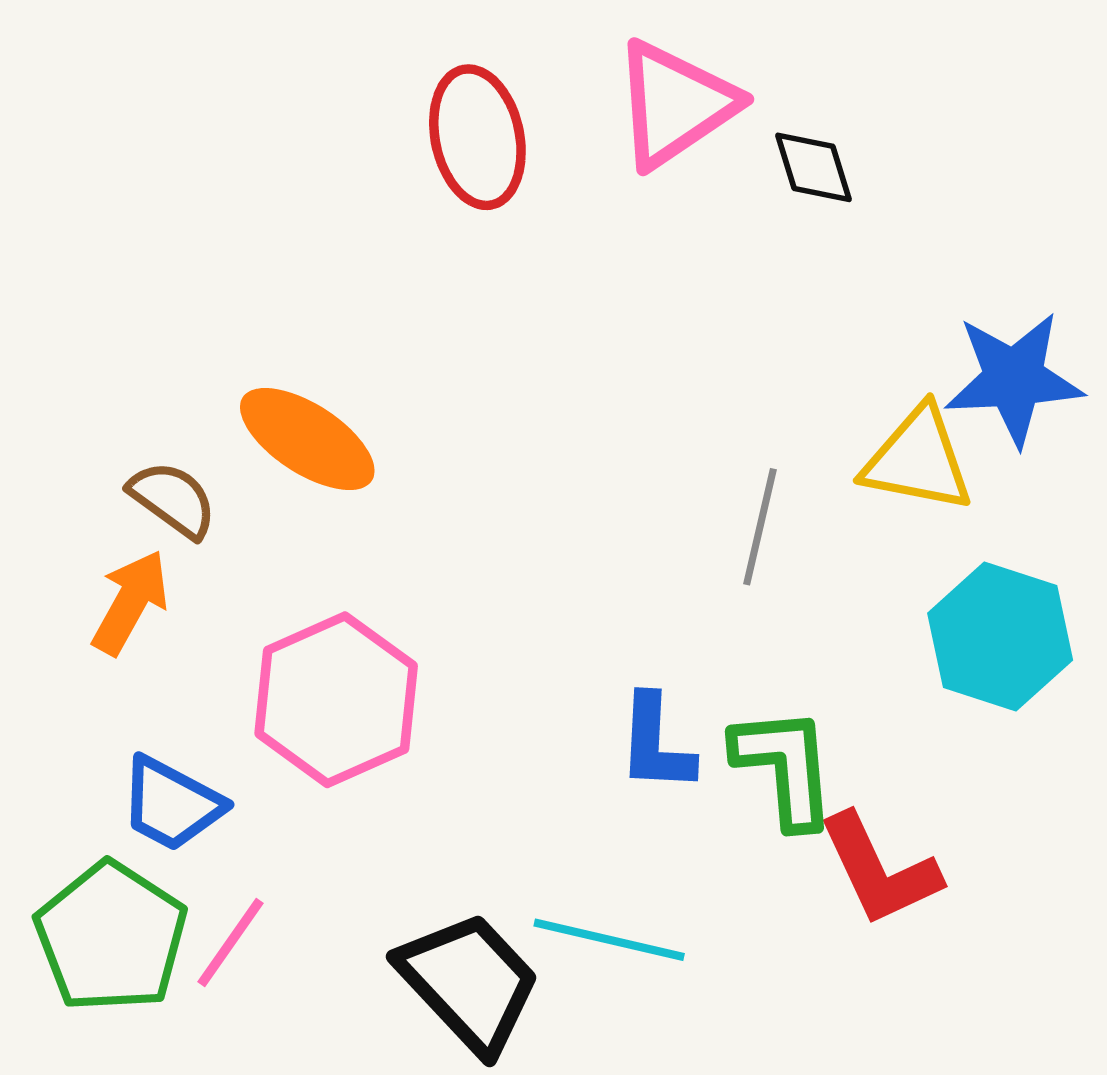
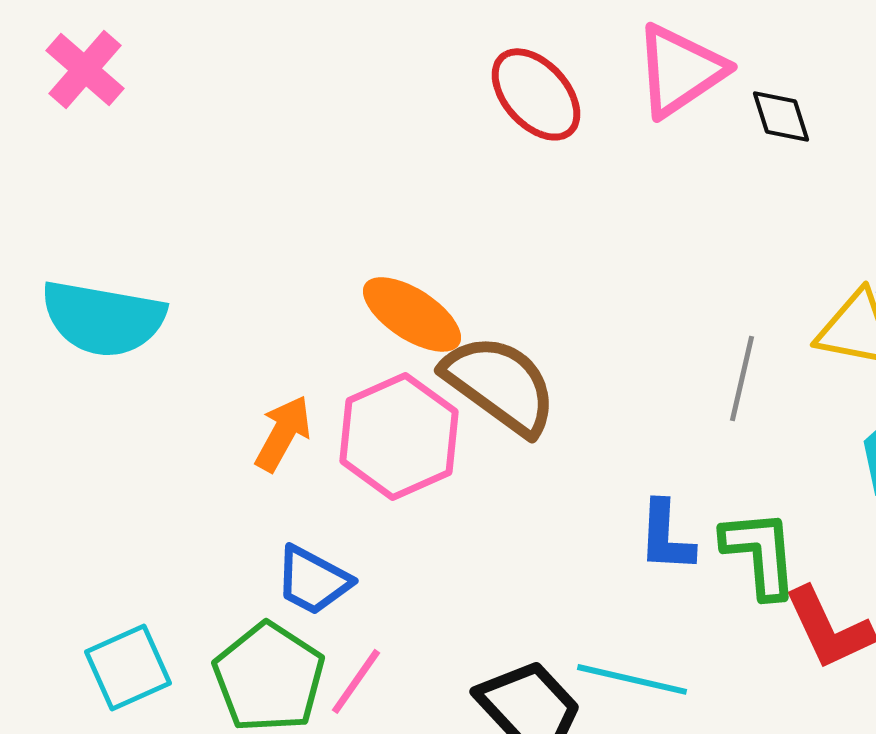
red ellipse: (477, 137) -> (536, 94), turned -30
brown semicircle: (173, 499) -> (500, 384), moved, size x1.8
pink hexagon: (336, 700) -> (399, 436), moved

